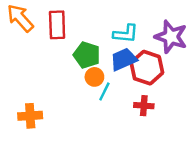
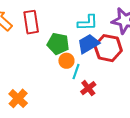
red cross: (144, 106) -> (88, 88), moved, turned -35
orange cross: (30, 116) -> (18, 98), turned -36

